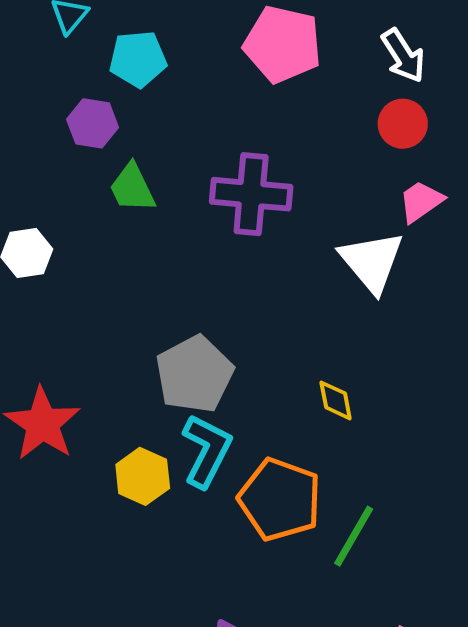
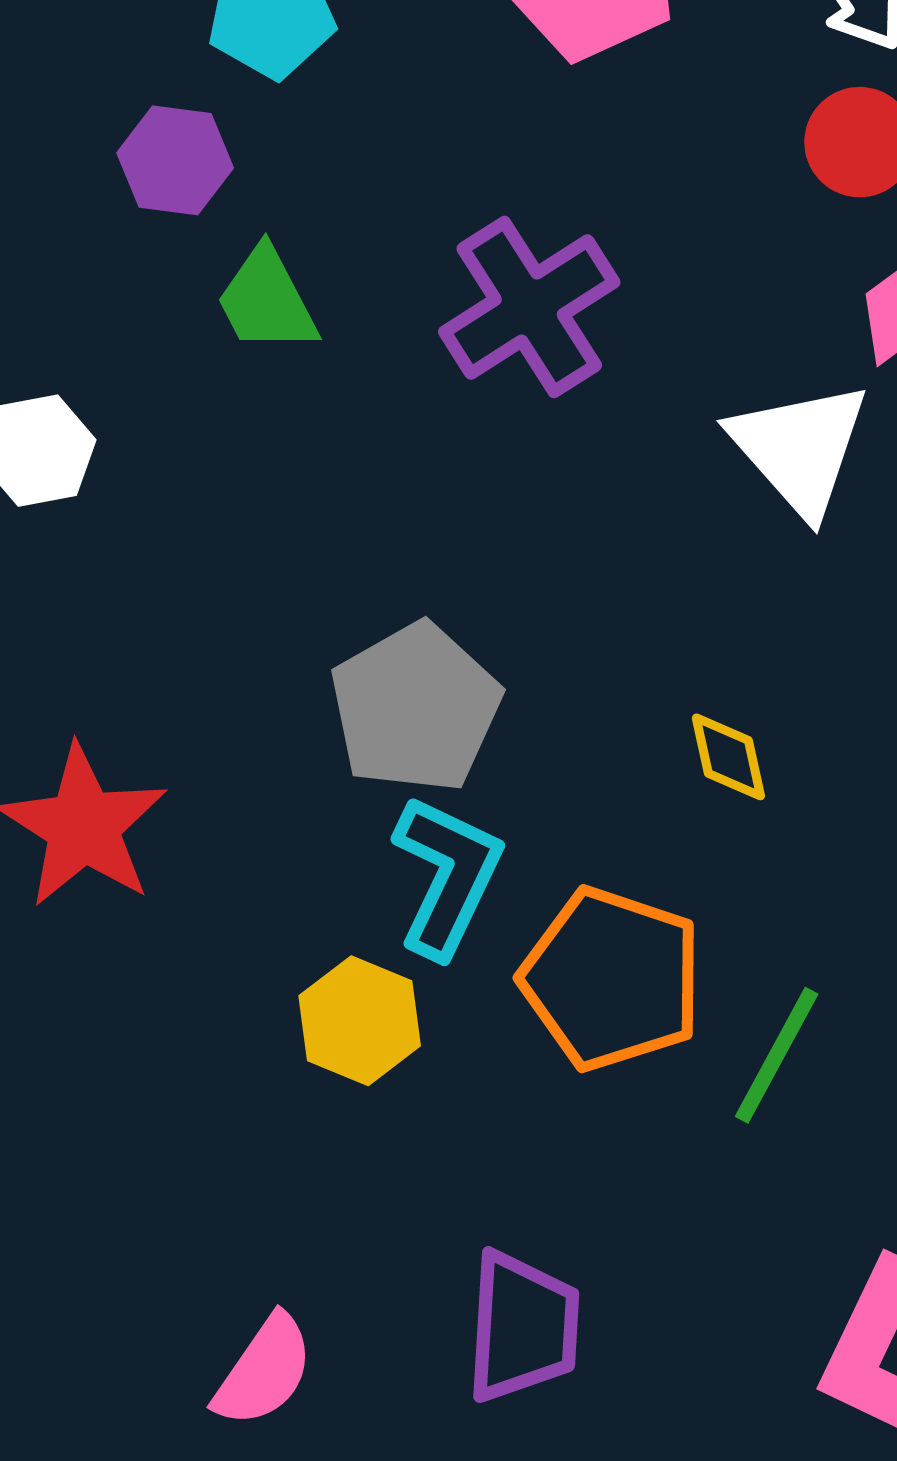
purple cross: (251, 194) -> (529, 307), turned -36
yellow hexagon: (143, 476) -> (360, 1021), moved

